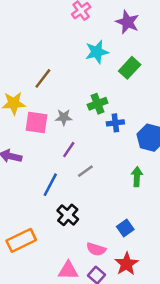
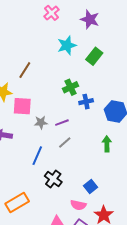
gray star: (64, 117) -> (41, 122), moved
purple line: (69, 150) -> (62, 123), moved, turned 40
blue square: (125, 228) -> (91, 187), moved

